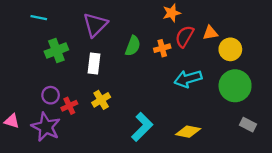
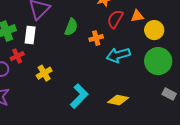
orange cross: (162, 48) -> (96, 38), moved
white rectangle: (94, 63) -> (30, 35), moved
red cross: (69, 106) -> (17, 56), moved

